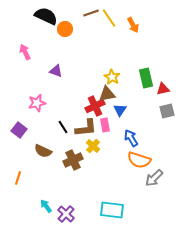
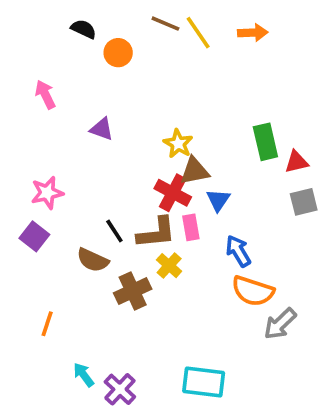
brown line: (91, 13) -> (165, 24), turned 42
black semicircle: (46, 16) -> (84, 29), size x0.6
orange arrow: (133, 25) -> (253, 33), moved, turned -63
yellow star: (112, 77) -> (178, 144), moved
pink star: (37, 103) -> (47, 193), moved
red cross: (95, 106) -> (173, 193), turned -36
brown semicircle: (43, 151) -> (93, 260), moved
orange line: (18, 178) -> (47, 324), moved

